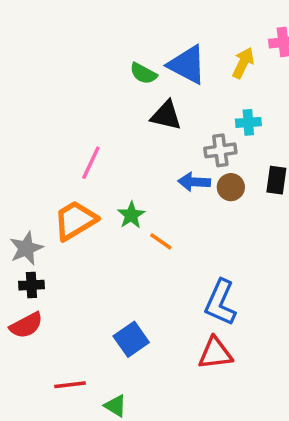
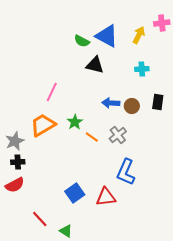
gray cross: (220, 150) -> (118, 135), moved, turned -30
red triangle: (215, 353) -> (106, 197), moved
red line: (70, 385) -> (40, 219), turned 54

